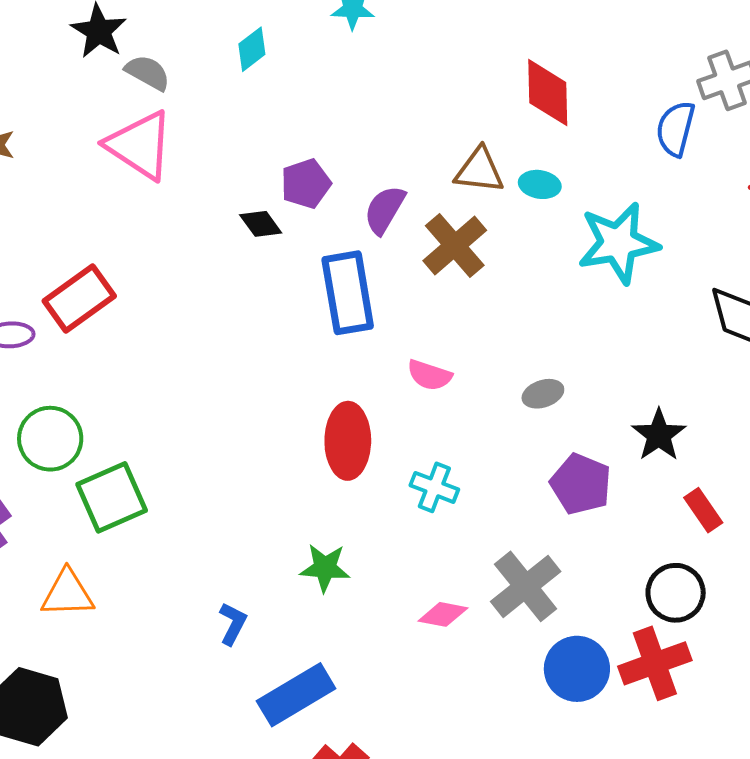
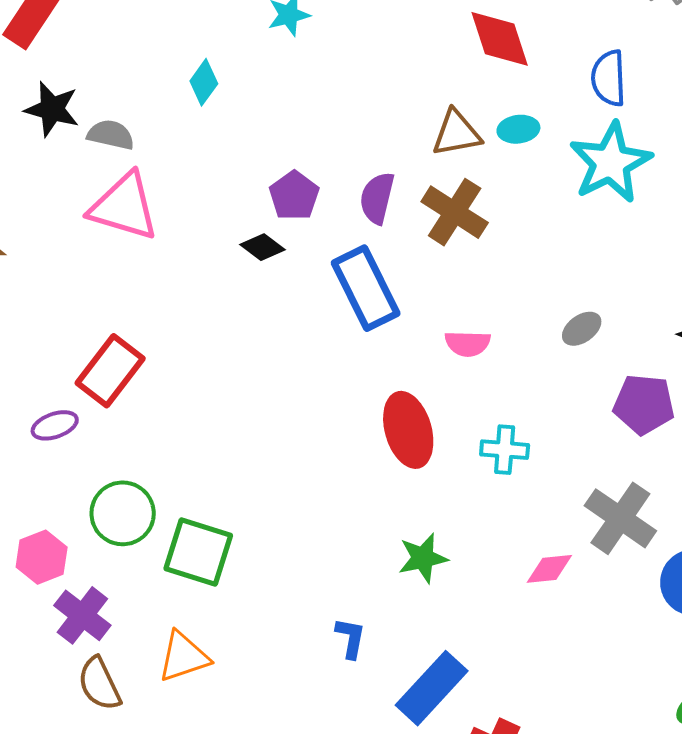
blue semicircle: (676, 129) -> (609, 78), moved
green square: (112, 497) -> (198, 552), turned -32

